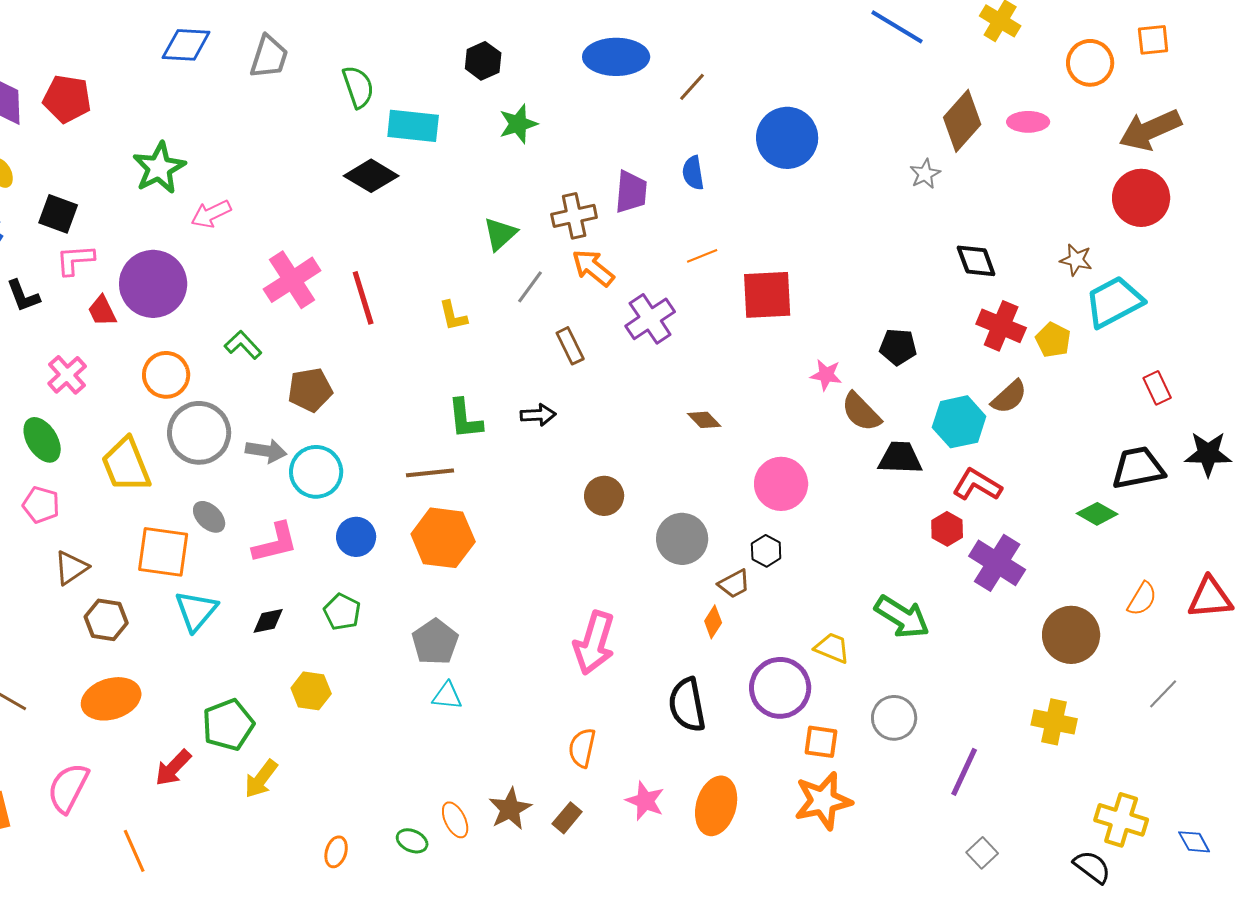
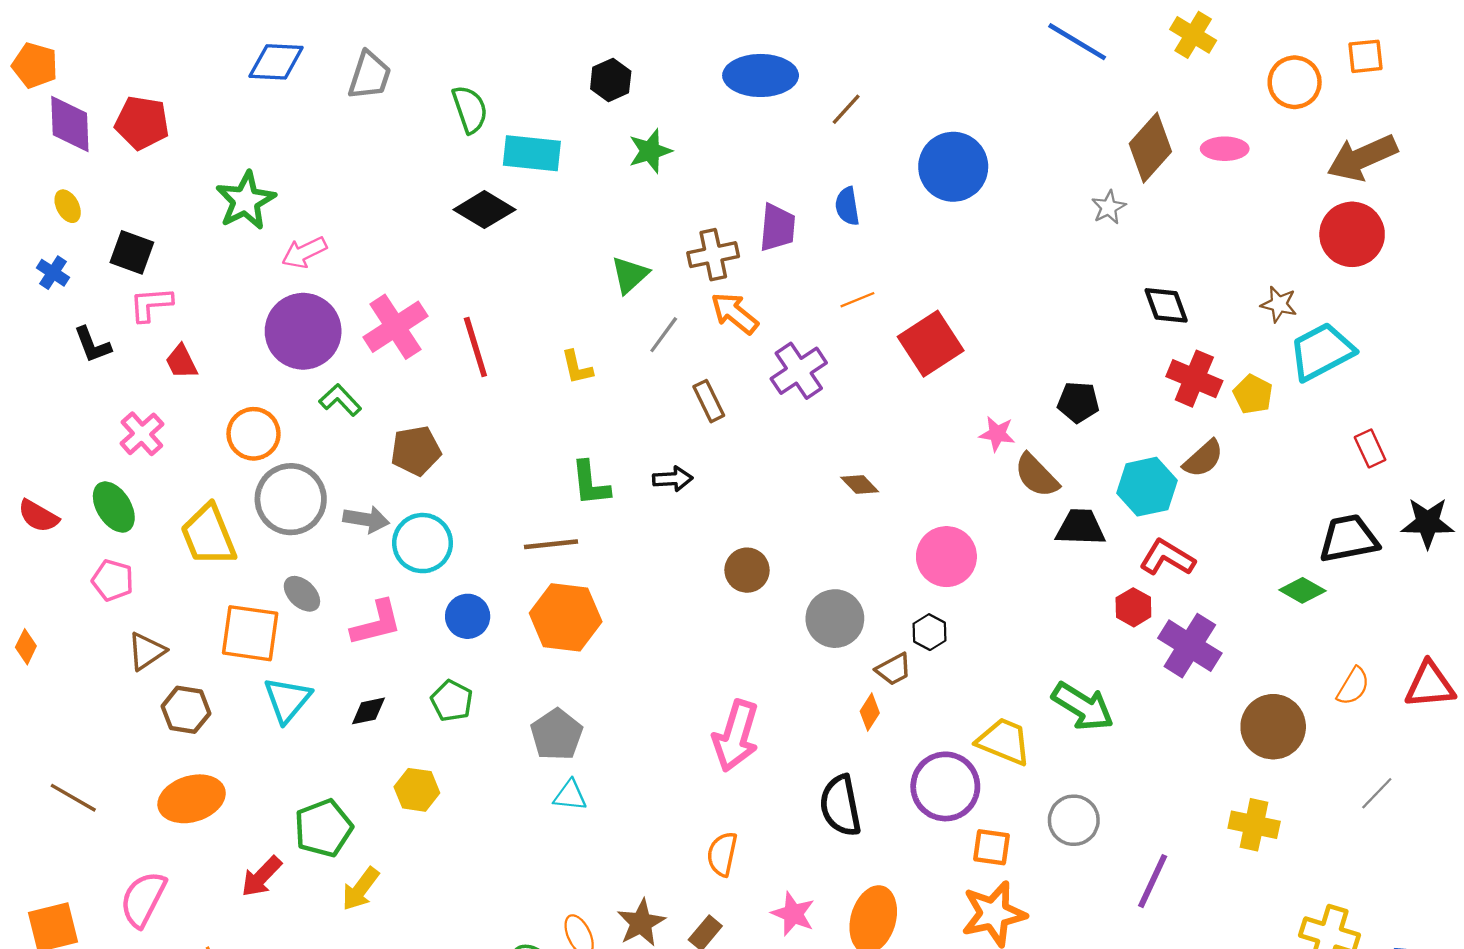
purple circle: (153, 284) -> (303, 331), moved
red square: (767, 295) -> (931, 344), turned -30
yellow trapezoid: (832, 648) -> (1004, 741), size x1.4

